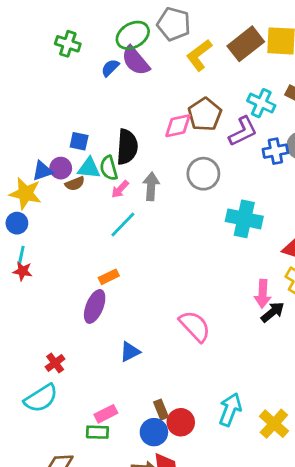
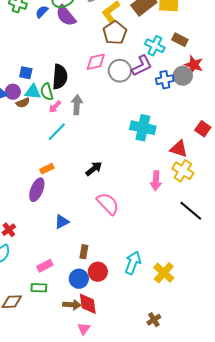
blue semicircle: (110, 68) -> (42, 12), moved
brown pentagon: (205, 114) -> (115, 33), moved
gray circle: (203, 174) -> (120, 71), moved
black arrow: (273, 312) -> (94, 169), moved
brown rectangle: (161, 410) -> (84, 252), moved, turned 32
green rectangle: (97, 432) -> (39, 288), moved

